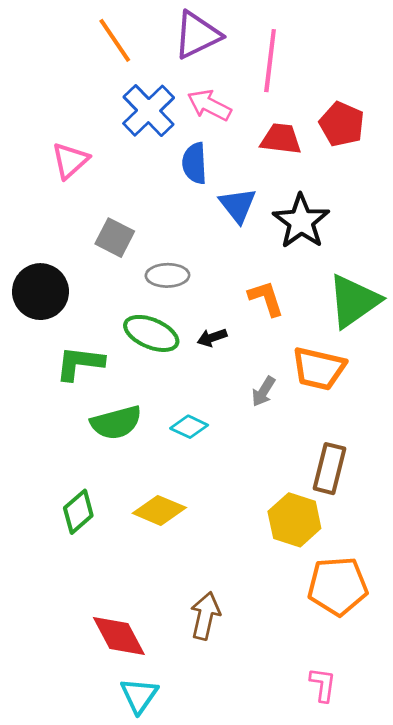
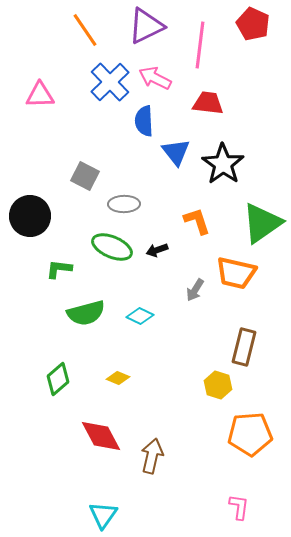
red pentagon: (342, 124) -> (253, 24), moved
pink triangle: (70, 161) -> (40, 95), moved, turned 40
green L-shape: (80, 363) -> (59, 269), size x0.7
yellow diamond: (159, 510) -> (118, 378), size x0.6
yellow hexagon: (294, 520) -> (218, 385), size x0.7
red diamond: (119, 636) -> (101, 436), moved

